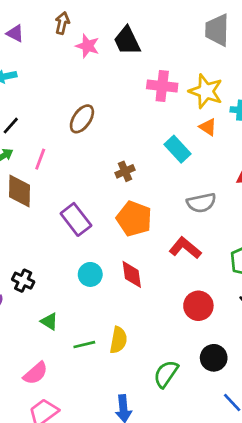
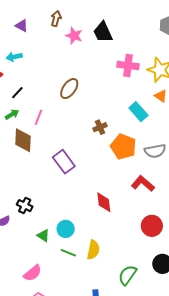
orange pentagon: (134, 219) -> (123, 147), moved
cyan circle: (90, 274) -> (66, 229), moved
green line: (84, 345) -> (68, 253), turned 35

